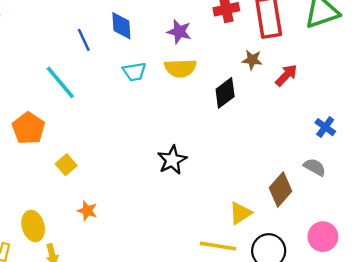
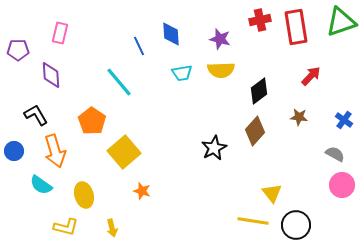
brown star: (252, 60) -> (299, 117), moved
yellow square: (66, 165) -> (124, 152), size x1.8
brown diamond: (280, 189) -> (255, 131), moved
yellow triangle: (240, 213) -> (272, 193), turned -35
yellow ellipse: (33, 226) -> (84, 195), moved
pink circle: (323, 237) -> (342, 185), moved

